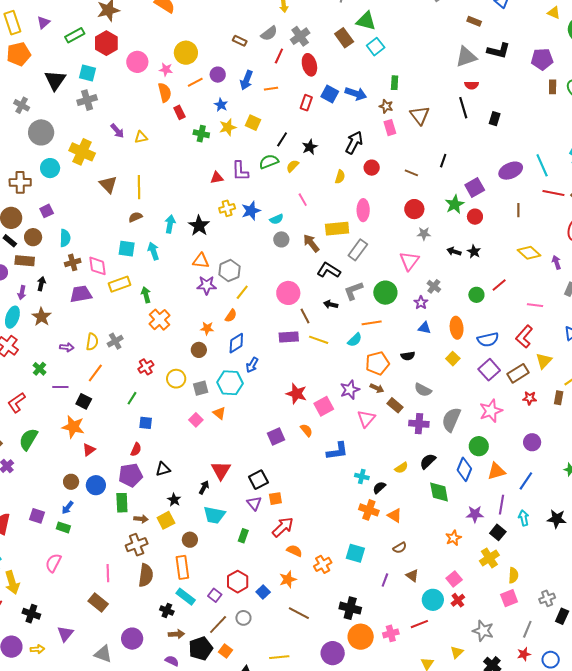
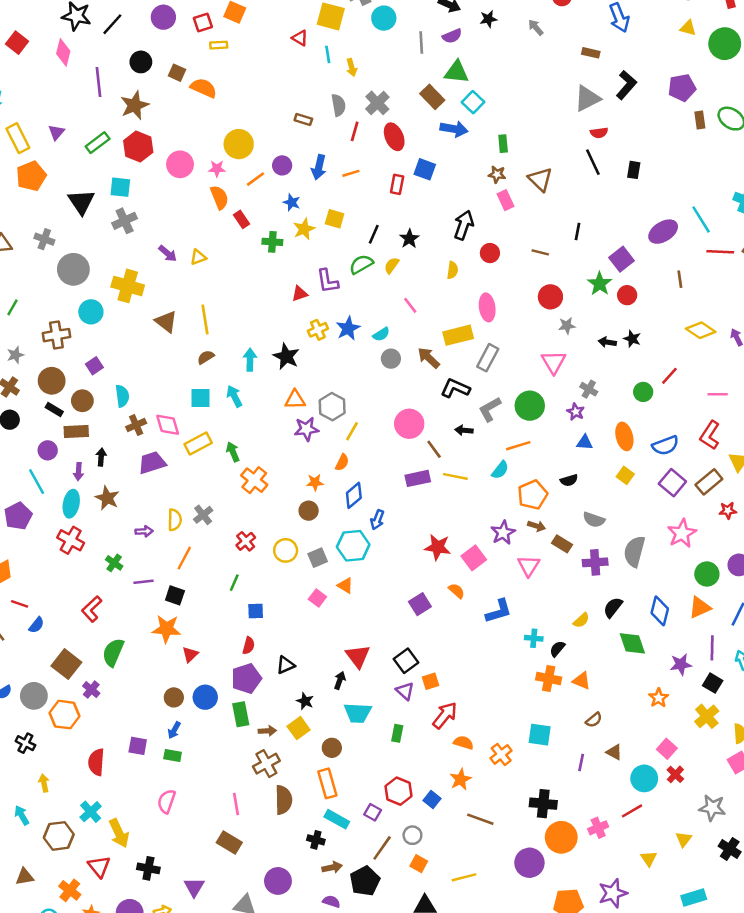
gray semicircle: (269, 33) -> (339, 105), turned -54
black L-shape: (499, 51) -> (626, 85), turned -55
blue arrow: (356, 94) -> (454, 129), moved
green circle: (479, 446) -> (707, 574), moved
orange square: (226, 651) -> (419, 864), moved

